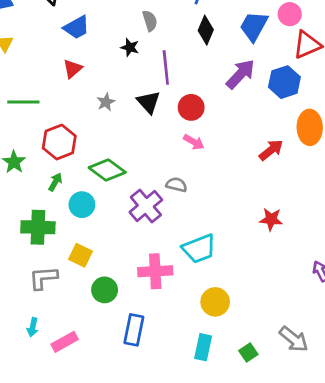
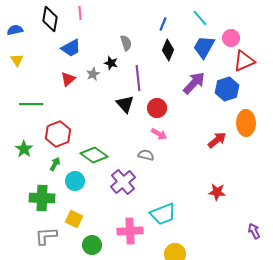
gray star: (106, 102) -> (93, 74), moved
gray semicircle: (176, 185) -> (146, 155), moved

